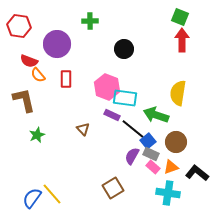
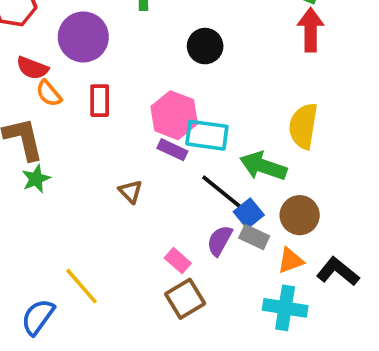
purple rectangle: (112, 115) -> (172, 150), moved
green star: (37, 135) -> (36, 179), moved
pink rectangle: (153, 167) -> (178, 261), moved
yellow line: (52, 194) -> (81, 286), moved

